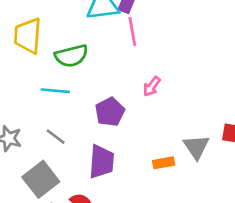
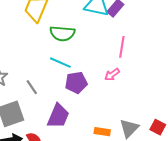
pink line: (132, 31) -> (122, 47), moved
cyan line: (55, 91) -> (60, 63), moved

